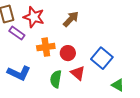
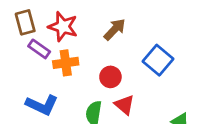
orange cross: (46, 47) -> (66, 63), moved
blue square: (102, 58) -> (158, 60), moved

